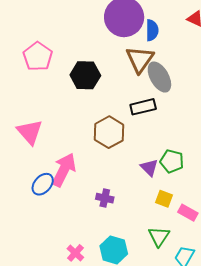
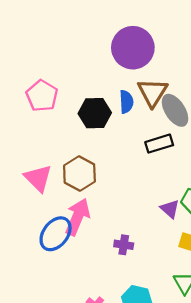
blue semicircle: (152, 30) -> (126, 102), moved
brown hexagon: (109, 132) -> (79, 174), moved
blue ellipse: (43, 184) -> (56, 234), size x1.4

